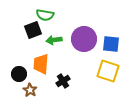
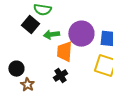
black square: (33, 30) -> (30, 25), turned -30
orange trapezoid: (41, 64) -> (64, 52), moved

